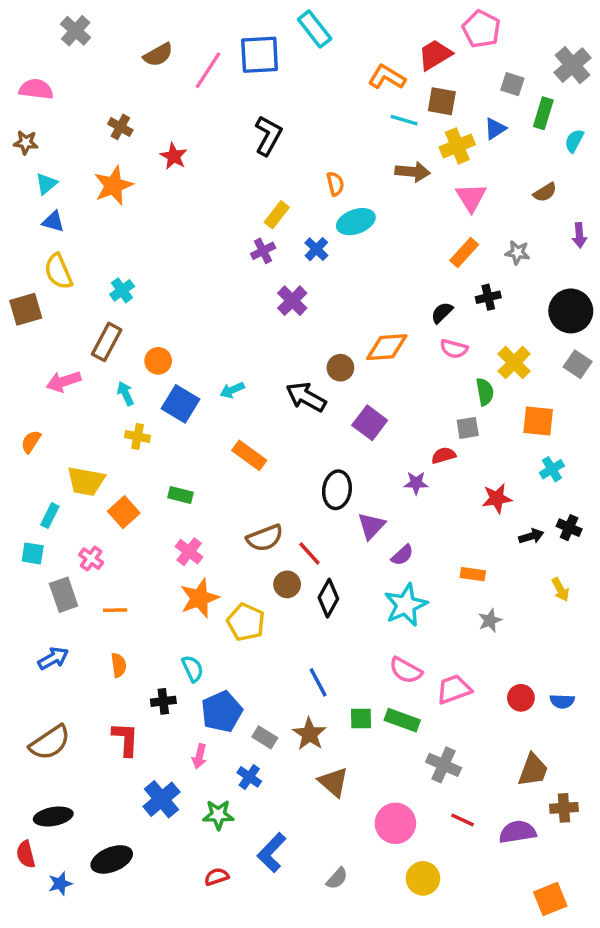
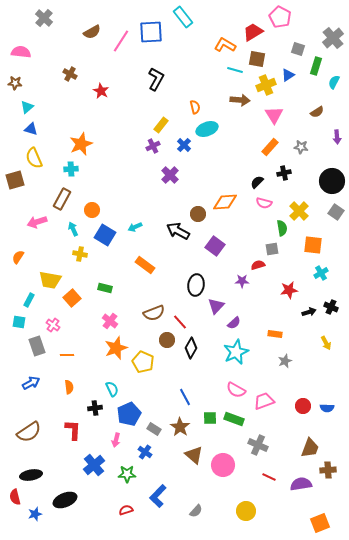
orange star: (113, 185) -> (81, 144), moved
cyan cross: (122, 290) -> (71, 169), turned 32
pink circle: (395, 823) -> (223, 465), moved

